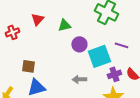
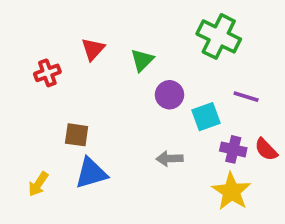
green triangle: (64, 25) -> (142, 60), turned -32
cyan square: (99, 56) -> (206, 117), size x0.7
purple cross: (114, 74) -> (233, 149), turned 32

